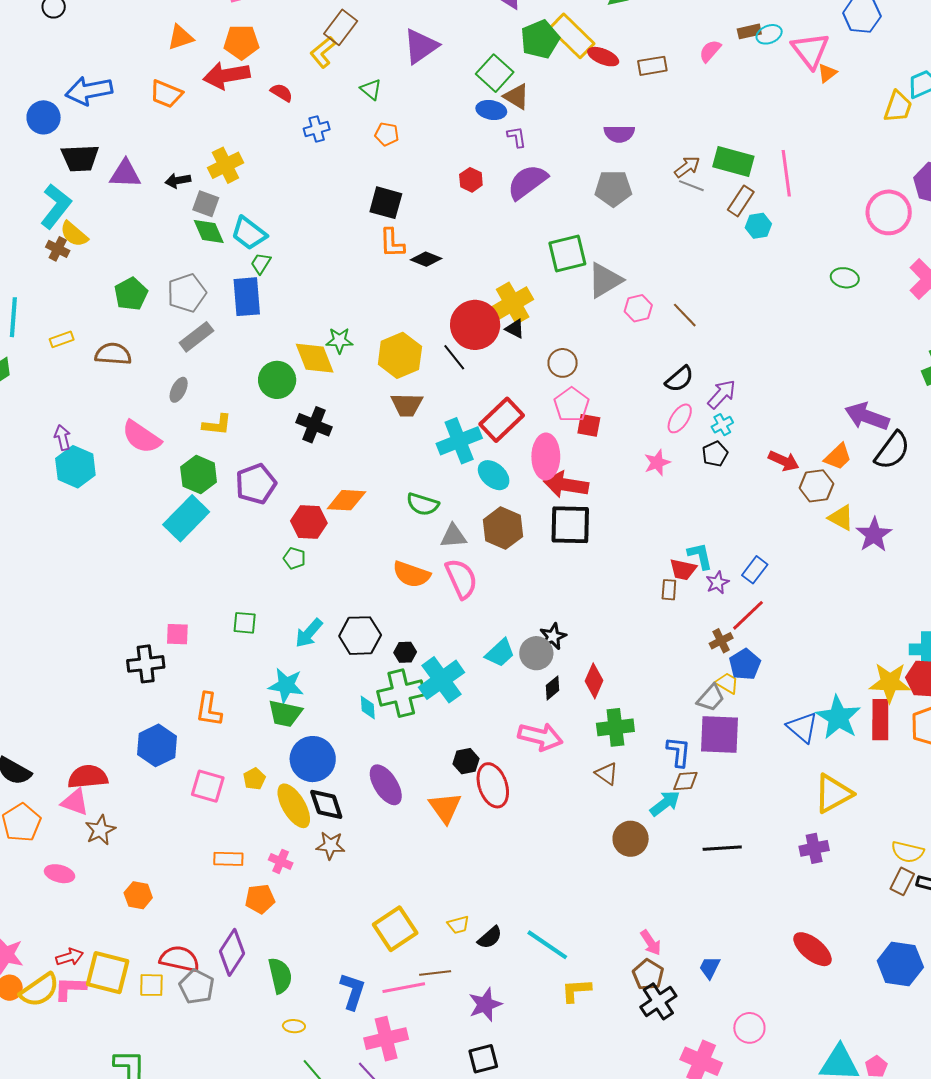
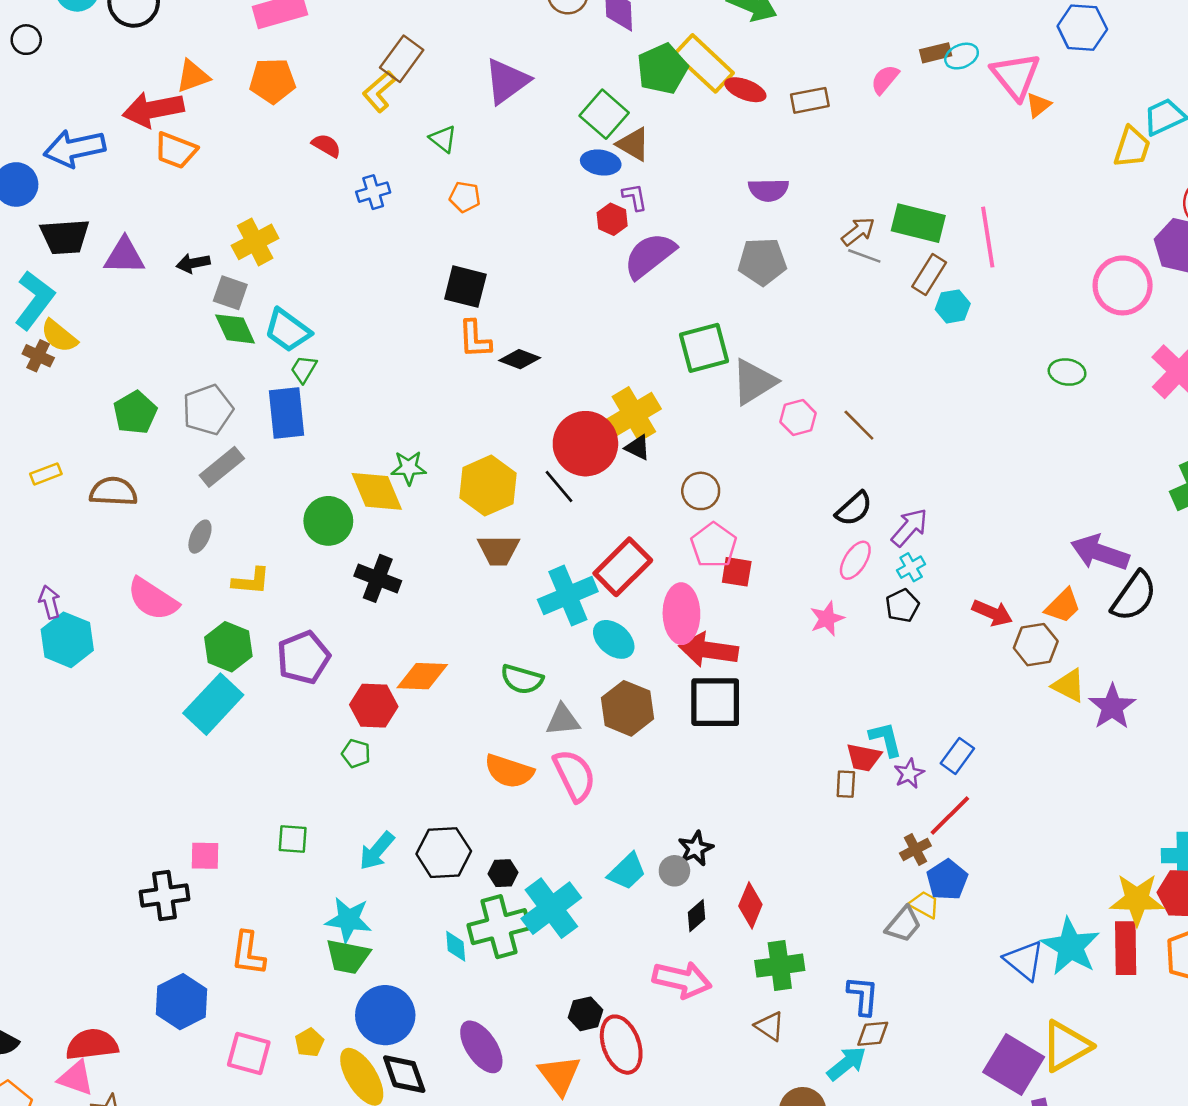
red arrow: (226, 75) -> (153, 109), moved
red hexagon: (471, 180) -> (612, 219), moved
gray circle: (536, 653) -> (674, 871), size x0.7
purple square: (720, 734) -> (1014, 1064), moved, turned 30

